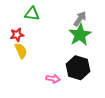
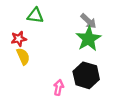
gray arrow: (80, 19) -> (88, 21), turned 98
pink arrow: (53, 79) -> (59, 87), turned -88

